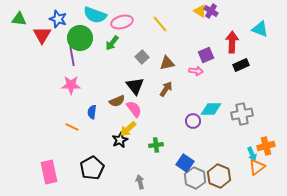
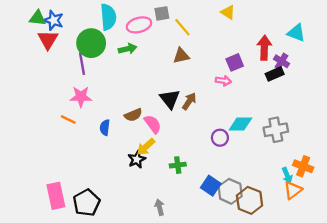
purple cross: (211, 11) -> (281, 61), moved
cyan semicircle: (95, 15) -> (108, 17), turned -115
green triangle: (19, 19) -> (38, 18), moved
blue star: (58, 19) -> (54, 20), moved
green arrow: (112, 43) -> (128, 49), turned -140
gray square: (142, 57) -> (162, 13), moved, turned 32
brown triangle: (167, 63) -> (181, 56), moved
black triangle: (135, 86) -> (170, 99), moved
orange line: (72, 127) -> (68, 119), moved
orange cross: (266, 146) -> (303, 166), turned 36
black pentagon: (92, 168) -> (87, 203), moved
gray hexagon: (195, 178) -> (230, 191), moved

